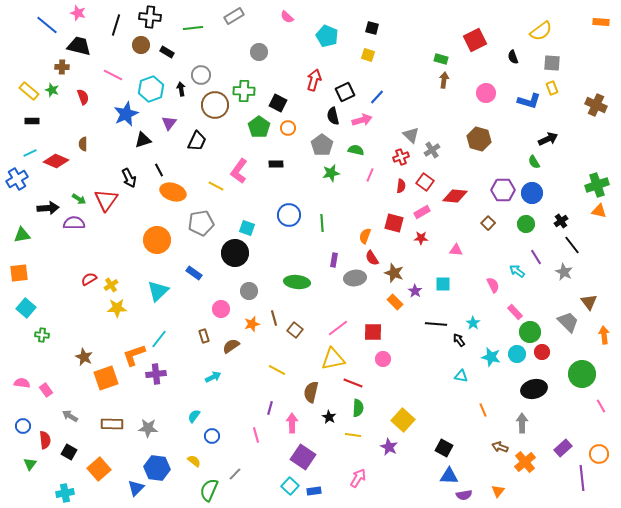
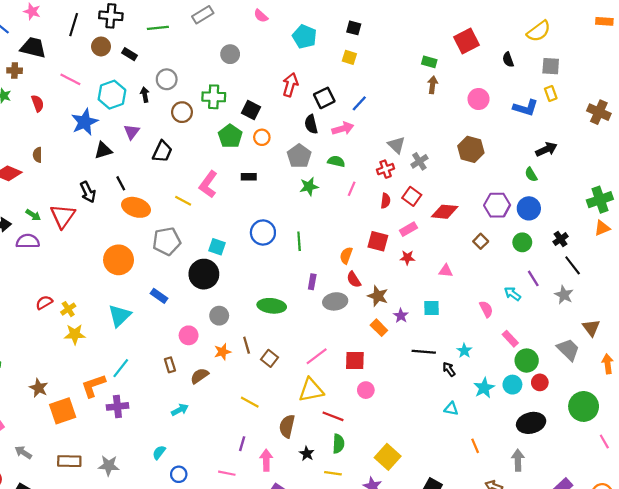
brown circle: (215, 105) -> (182, 112), size x0.7
orange triangle: (599, 211) -> (602, 228), turned -35
cyan star: (491, 357) -> (484, 388), turned 30
pink line: (256, 435) -> (227, 473), turned -63

